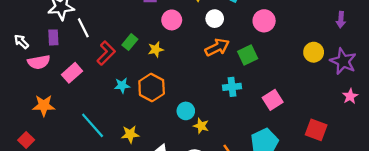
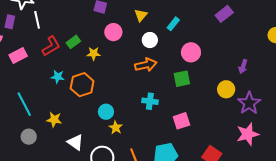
purple arrow: (341, 20) -> (243, 67), moved
green square: (248, 55) -> (182, 79), moved
pink star: (350, 96) -> (248, 134), size x1.6

